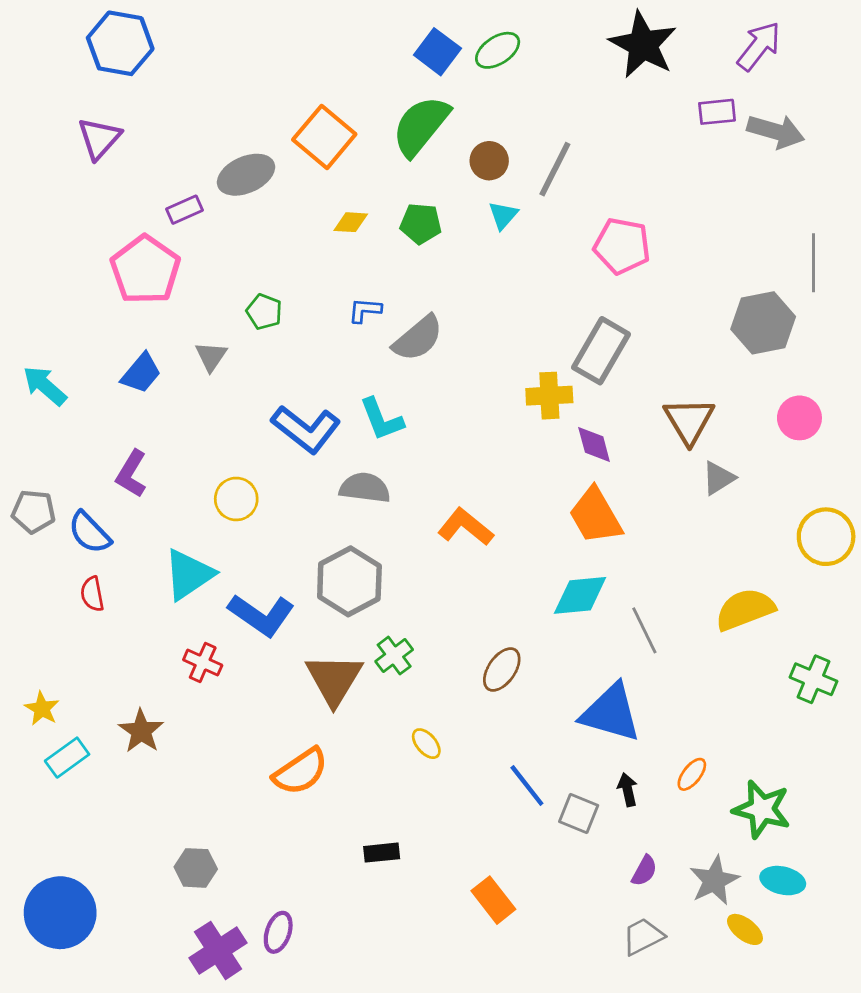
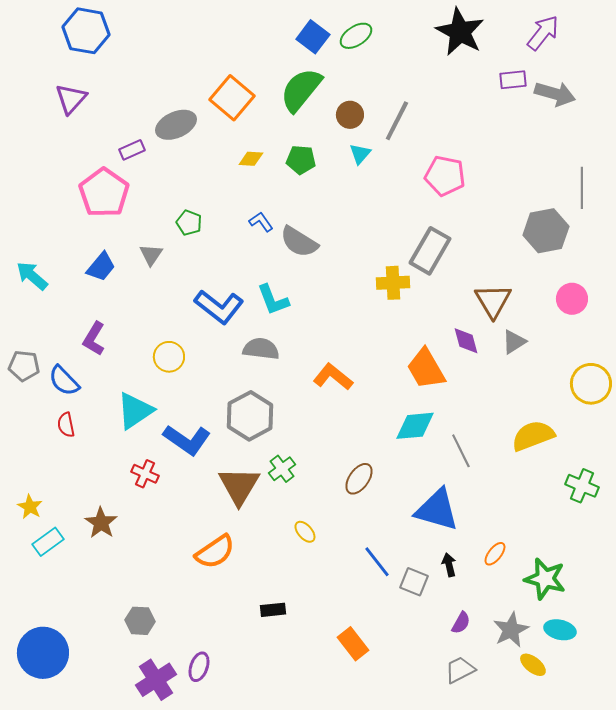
blue L-shape: (365, 310) -> (261, 222), turned 50
gray semicircle: (418, 338) -> (299, 242), turned 72
purple diamond: (594, 444) -> (466, 341), moved

